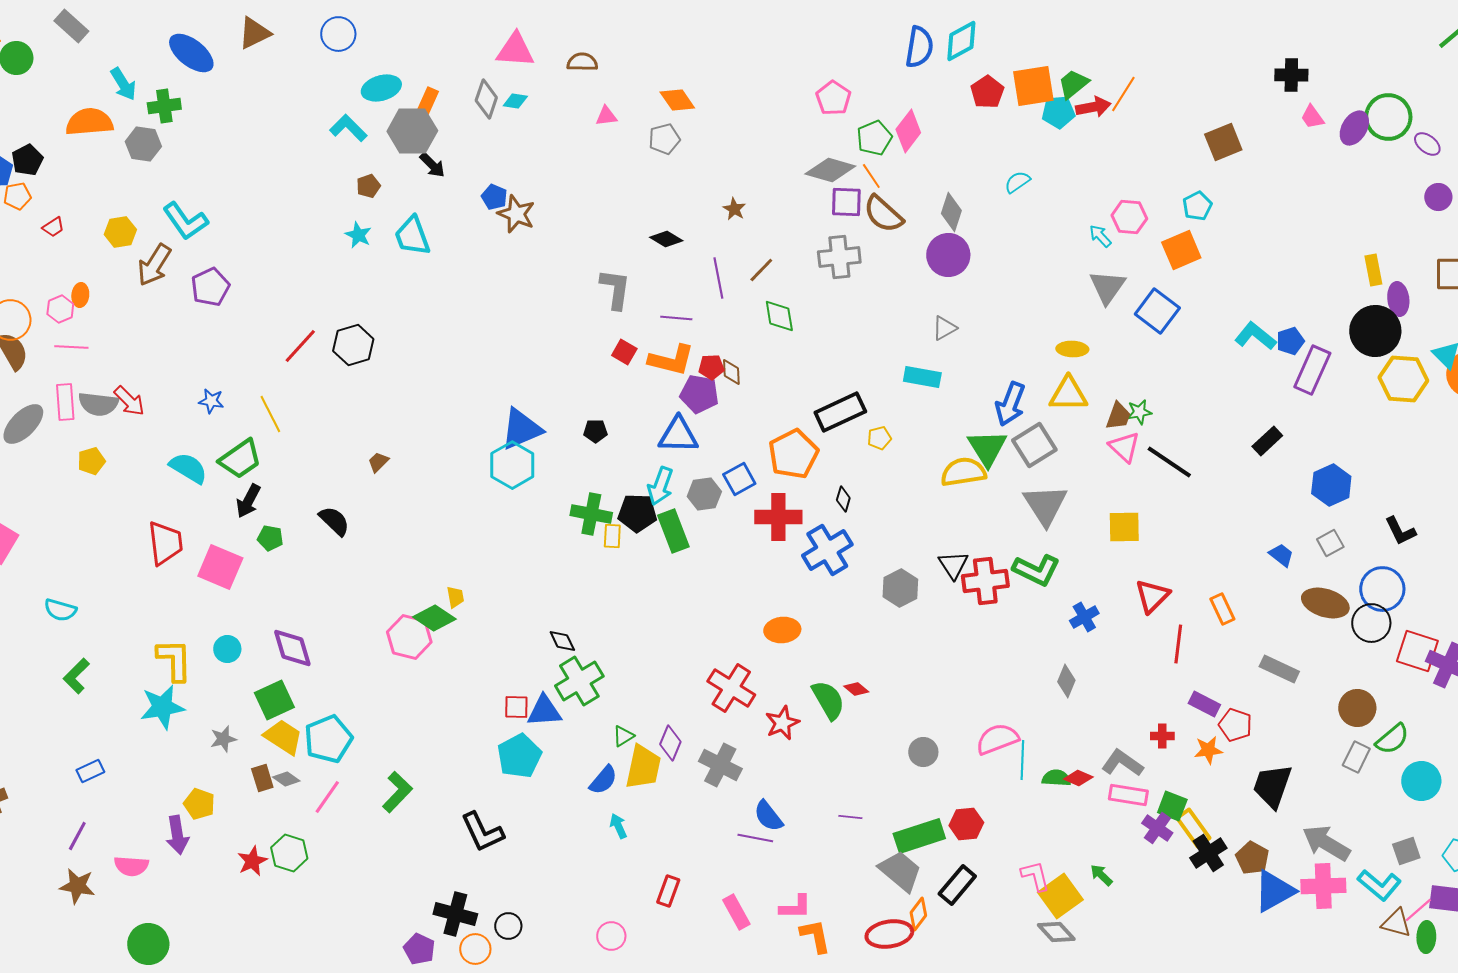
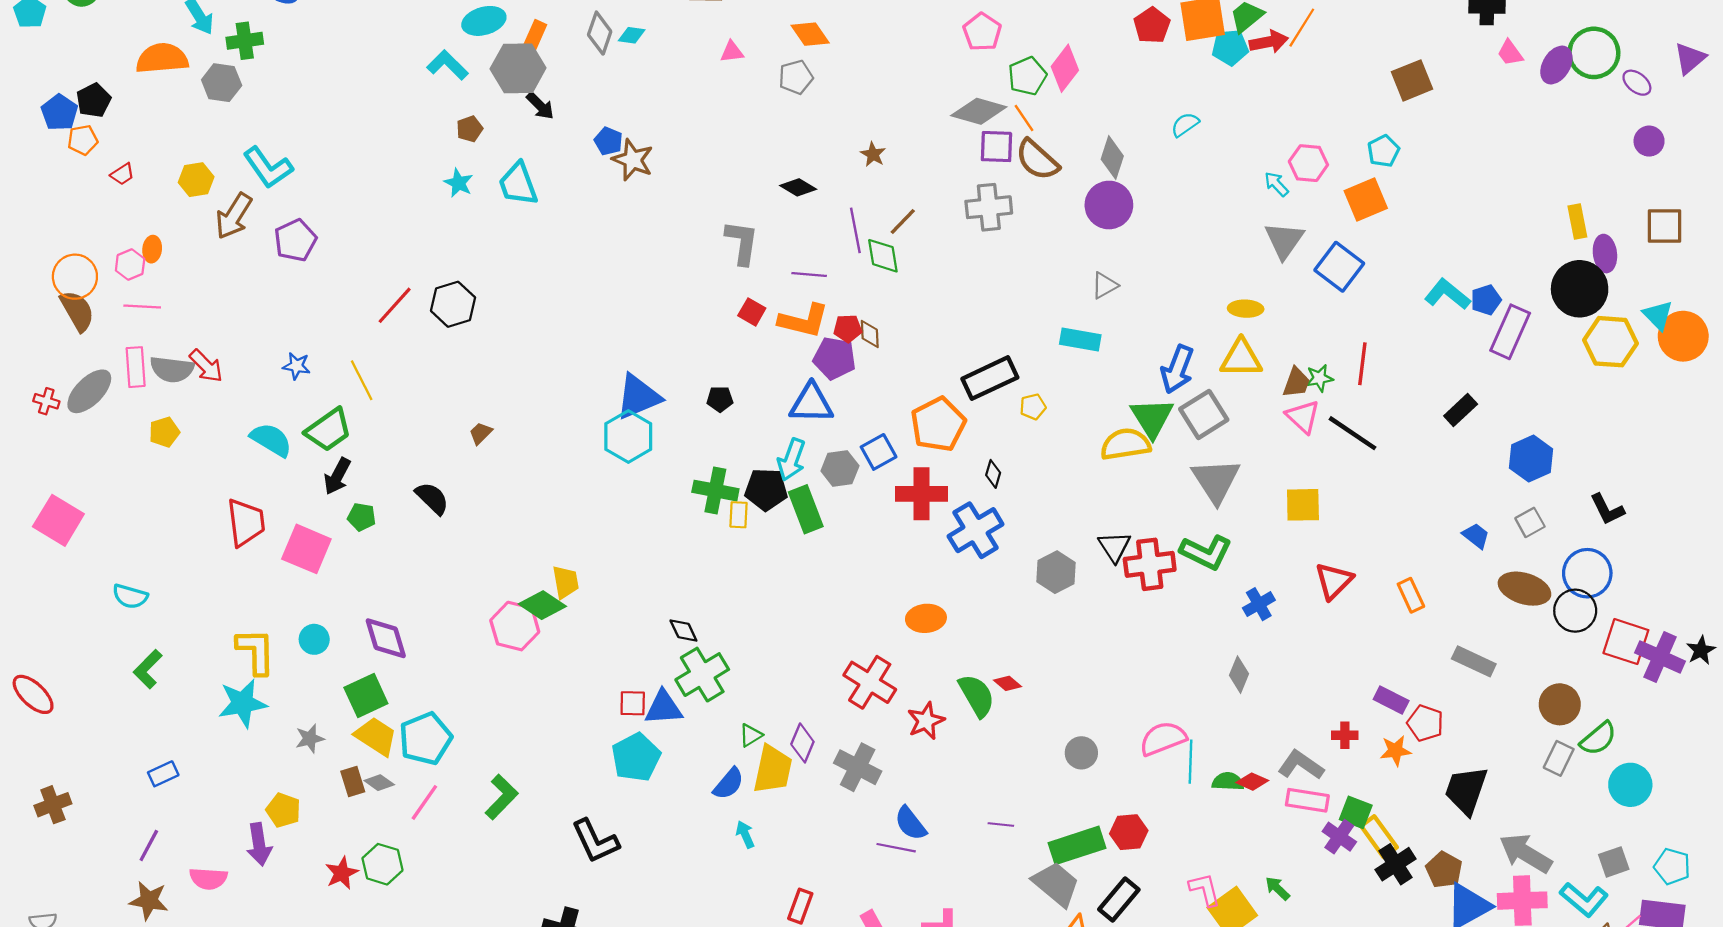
green diamond: (779, 316) -> (883, 256), moved
yellow trapezoid: (455, 597) -> (565, 582), size x1.4
red line: (1178, 644) -> (1362, 364), moved

